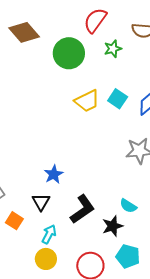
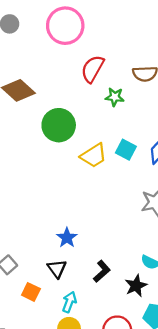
green star: (113, 49) -> (115, 97), turned 30
green circle: (69, 53) -> (59, 125), moved
black L-shape: (82, 209) -> (102, 271), size x0.7

